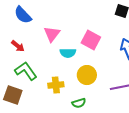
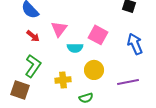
red arrow: (18, 46) -> (33, 36), moved
green L-shape: (26, 71) -> (33, 66), turned 70

